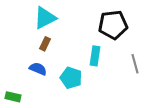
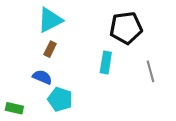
cyan pentagon: (71, 78) -> (60, 99), moved

